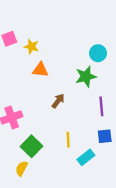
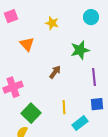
yellow star: (32, 47) -> (52, 23), moved
cyan circle: (98, 53) -> (91, 17), moved
orange triangle: (40, 70) -> (27, 44), moved, turned 42

